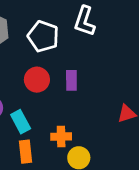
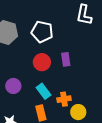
white L-shape: (85, 21) -> (84, 15), moved
cyan rectangle: (21, 122) -> (44, 91), moved

